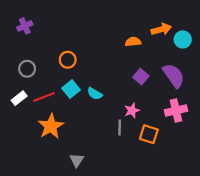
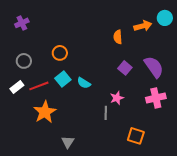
cyan circle: (183, 39) -> (165, 18), moved
orange semicircle: (133, 42) -> (118, 37), turned -88
orange square: (149, 134) -> (136, 136), moved

